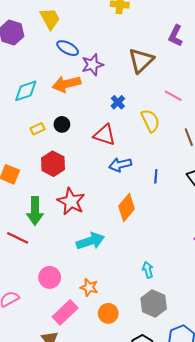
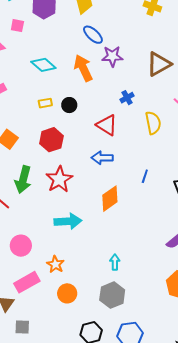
orange arrow: (66, 84) -> (83, 68), turned 64
cyan diamond: (26, 91) -> (43, 65), turned 45
blue arrow: (120, 165) -> (102, 158), moved

